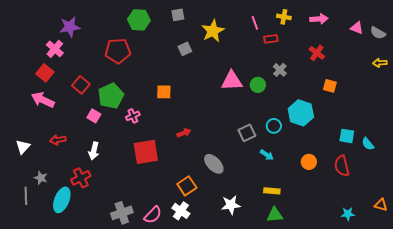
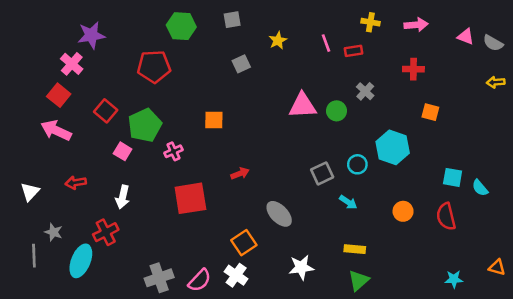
pink line: (255, 23) -> (326, 43), moved
yellow star: (213, 31) -> (278, 40), size x0.6
red cross: (317, 53) -> (413, 69), turned -35
green triangle: (275, 215) -> (359, 280), turned -36

